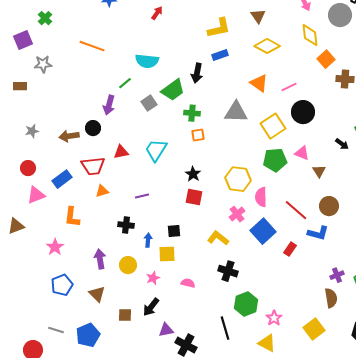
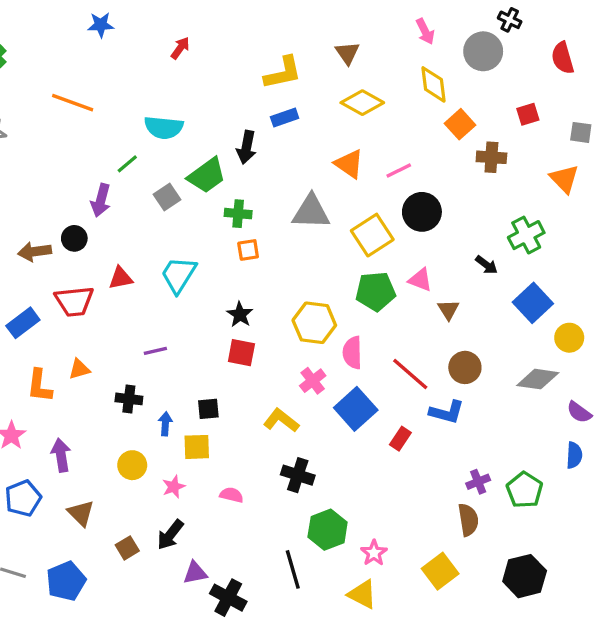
orange triangle: (102, 191) -> (79, 369), moved
purple arrow: (100, 259) -> (61, 455), moved
brown square: (125, 315) -> (127, 548), turned -32

